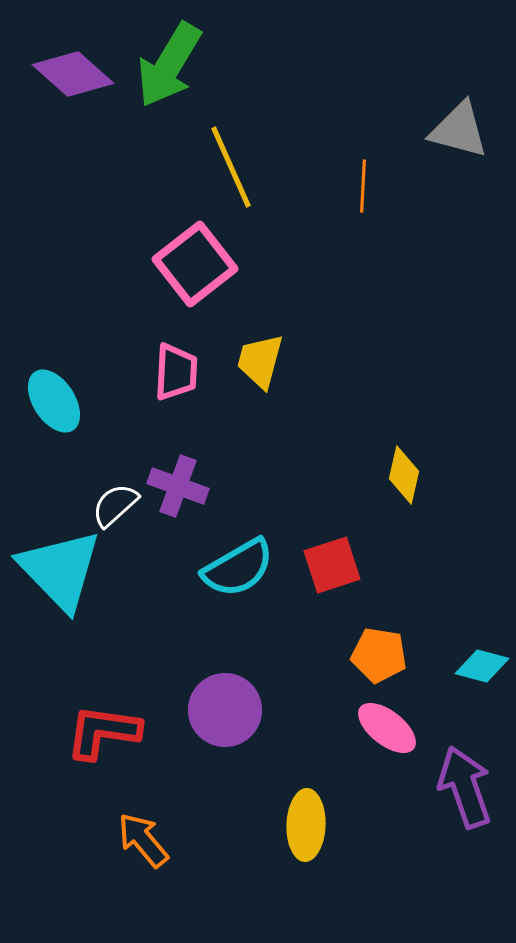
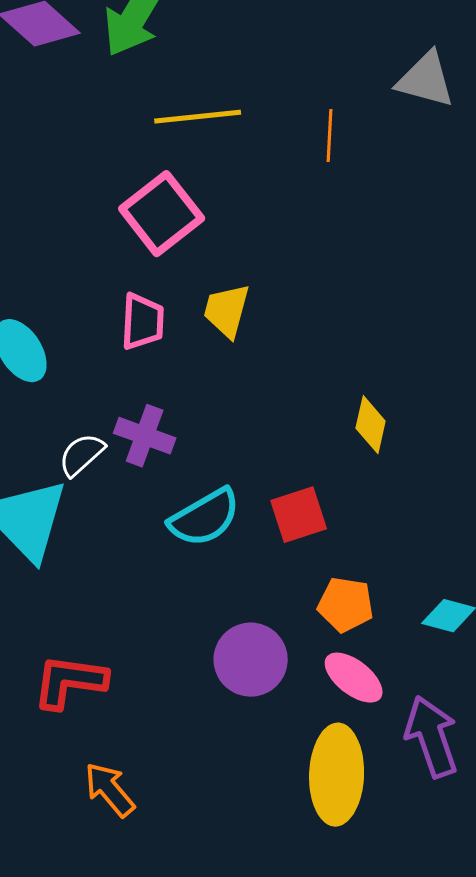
yellow line: (231, 167) -> (198, 117), turned -72
purple circle: (225, 710) -> (251, 660), moved
yellow ellipse: (306, 825) -> (337, 775), moved, size x1.4

